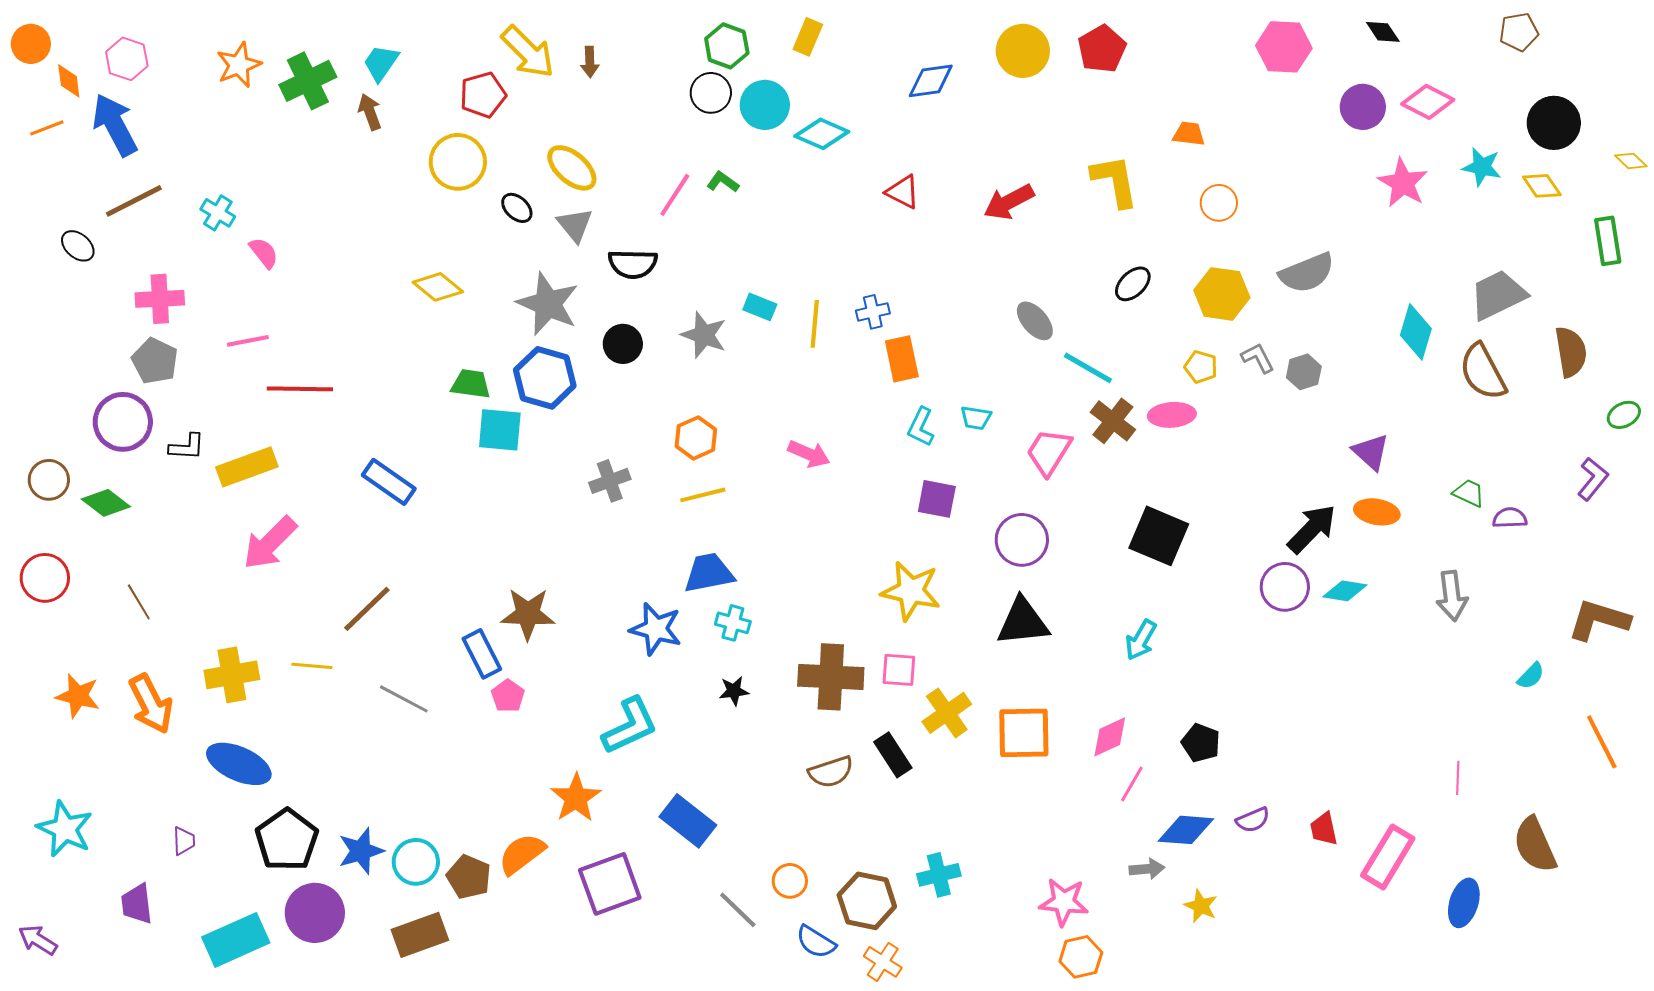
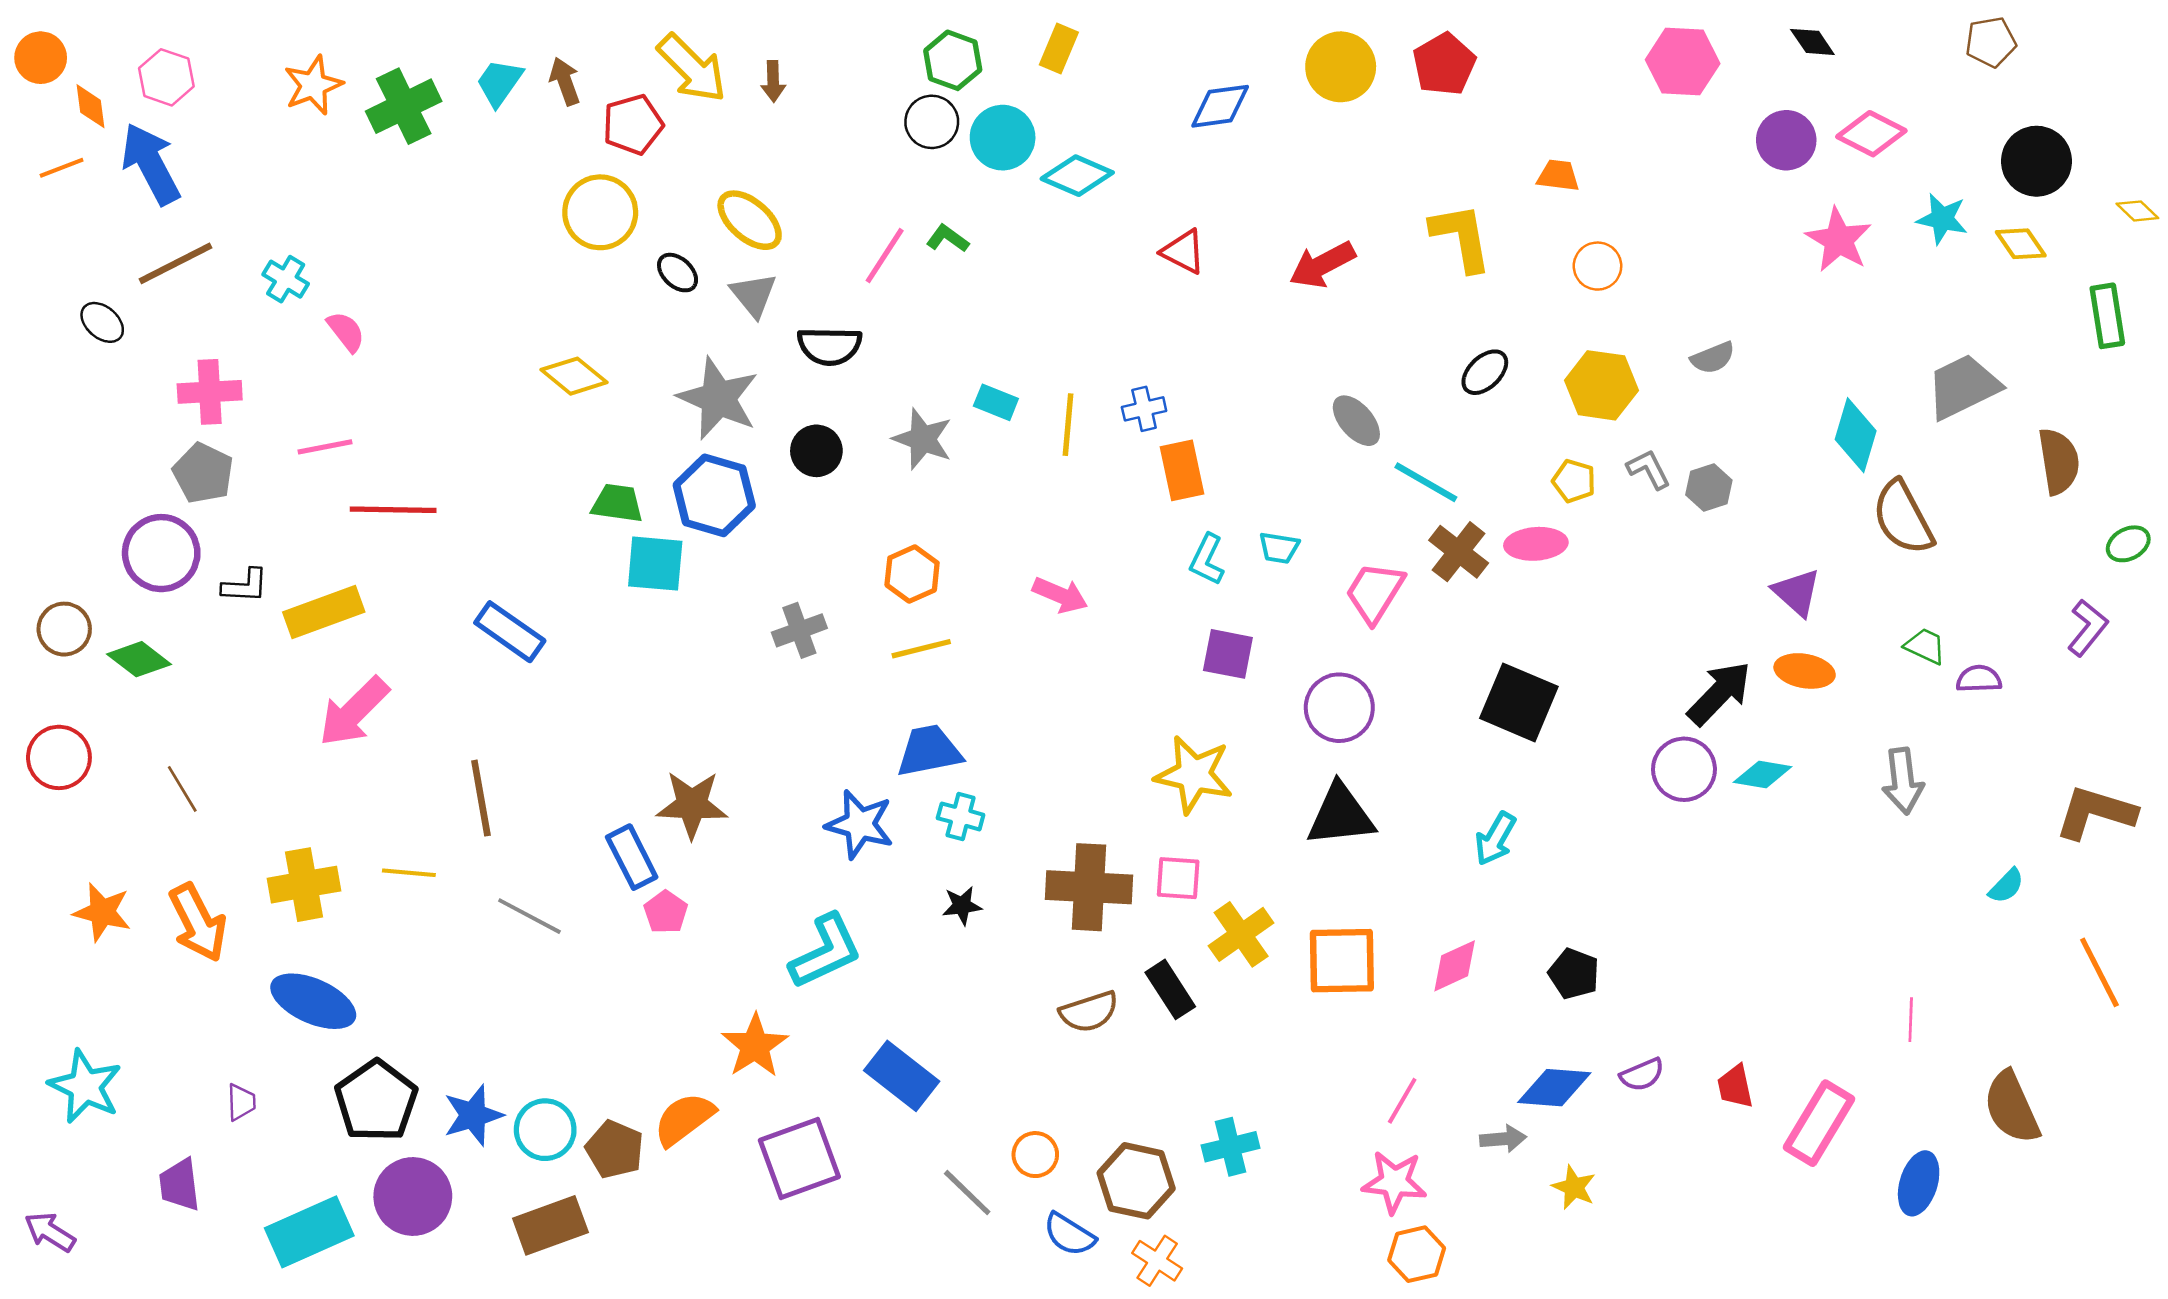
brown arrow: (370, 112) -> (565, 81), moved
gray semicircle: (1307, 273) -> (1713, 358), size x0.6
brown semicircle: (1483, 372) -> (1903, 518), moved
brown line: (367, 609) -> (481, 798), turned -56
pink line: (1132, 784) -> (1402, 1101), moved

